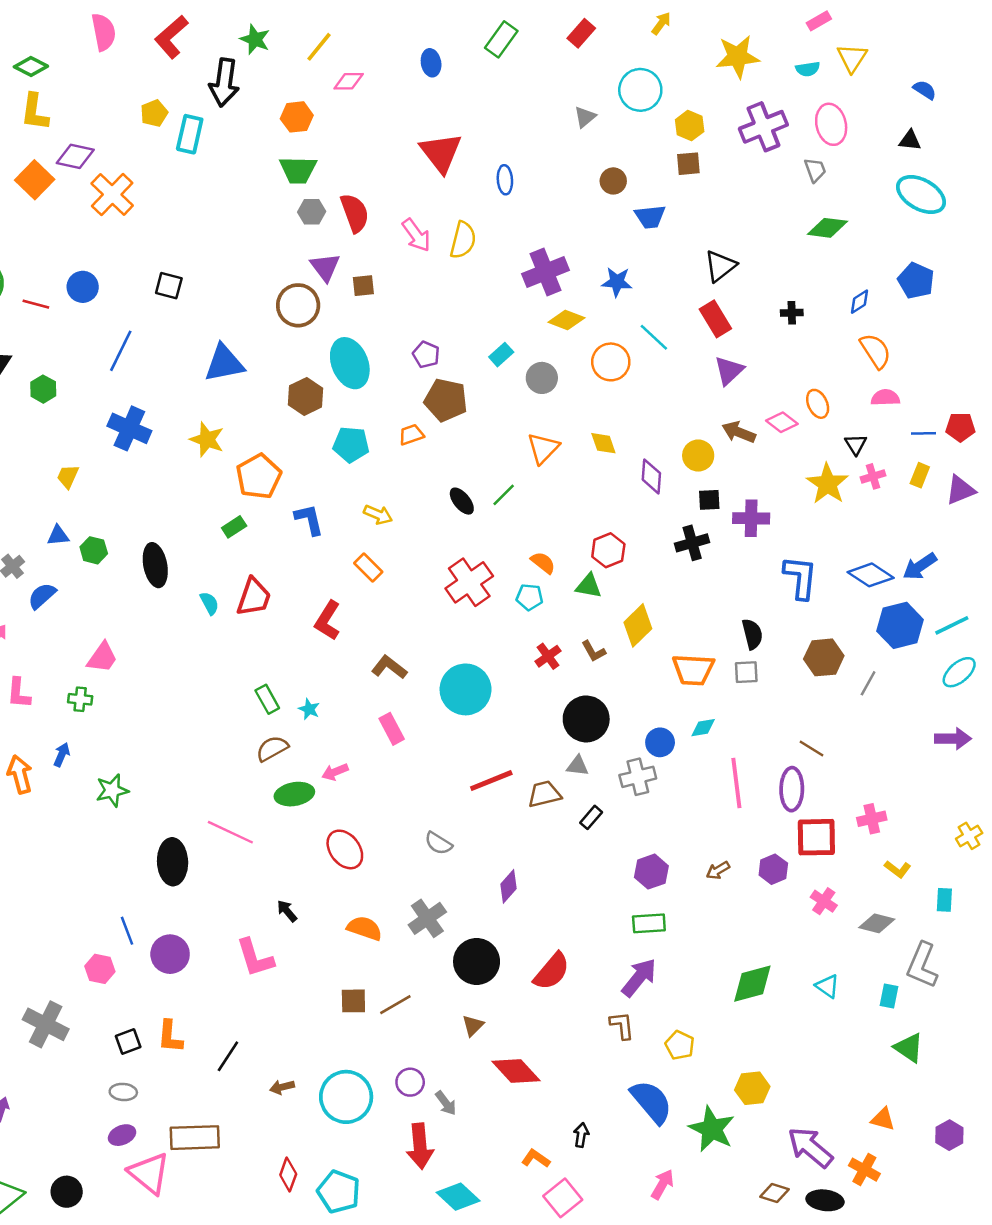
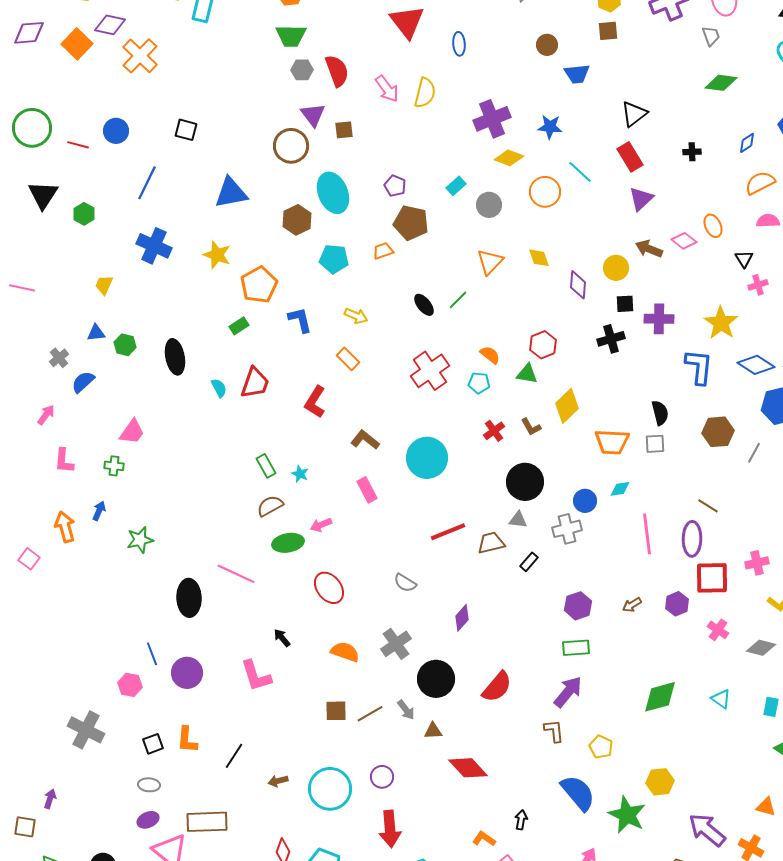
orange semicircle: (875, 351) -> (760, 183), turned -84
yellow star: (827, 484) -> (721, 323), moved
brown triangle: (473, 1026) -> (433, 731), turned 42
gray arrow: (446, 1103) -> (406, 710), moved

